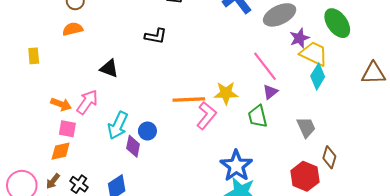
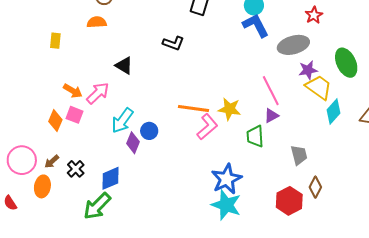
cyan diamond: (318, 76) -> (333, 111), moved
orange diamond: (61, 151) -> (55, 121), moved, turned -65

